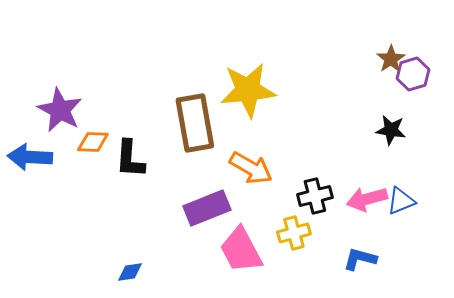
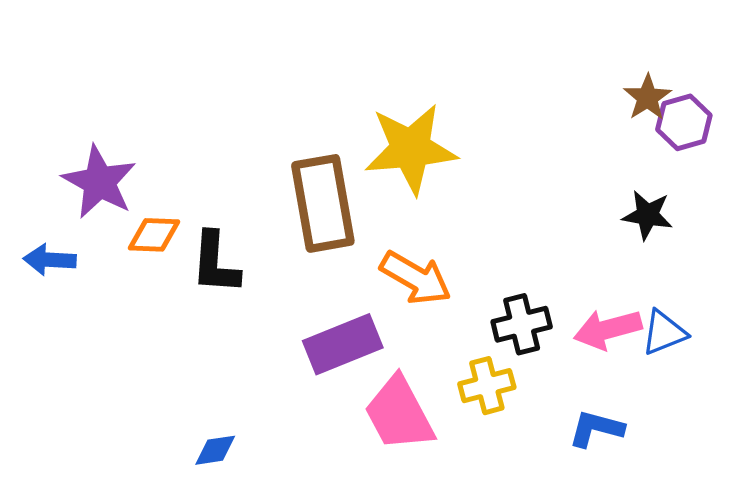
blue arrow: (30, 157) -> (50, 260), size x0.7

